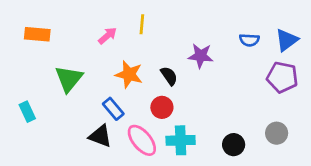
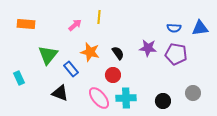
blue triangle: (287, 40) -> (200, 28), turned 30
purple star: (201, 56) -> (148, 48), moved
purple pentagon: (282, 77) -> (176, 54), moved
blue rectangle: (113, 109) -> (71, 69), moved
black triangle: (100, 136) -> (60, 93), moved

